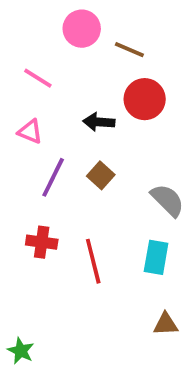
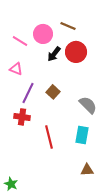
pink circle: (82, 29) -> (43, 34), moved
black arrow: (99, 122) -> (54, 54), moved, turned -56
red cross: (42, 242) -> (22, 117), moved

